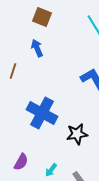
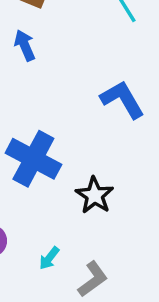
black star: (77, 134) -> (95, 195), turned -30

